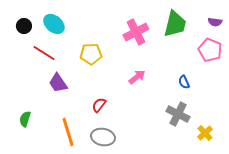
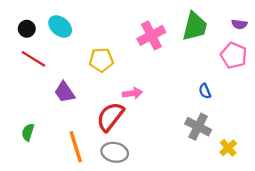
red line: (44, 53) -> (33, 59), moved
pink arrow: (137, 77) -> (132, 93), moved, turned 30
red semicircle: (99, 105) -> (110, 117), size x1.8

